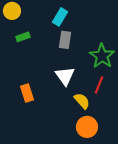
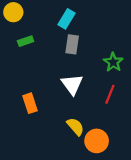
green star: (102, 56) -> (113, 62), size x0.7
yellow semicircle: (82, 101) -> (75, 127), moved

